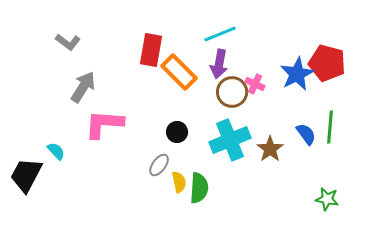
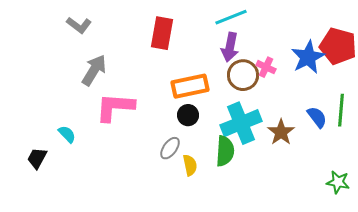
orange rectangle: (179, 72) -> (190, 86), moved, turned -57
black trapezoid: (26, 175) -> (37, 158), size x0.6
green semicircle: (199, 188) -> (225, 151), moved

